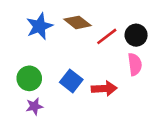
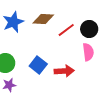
brown diamond: (78, 22) -> (43, 19), turned -35

